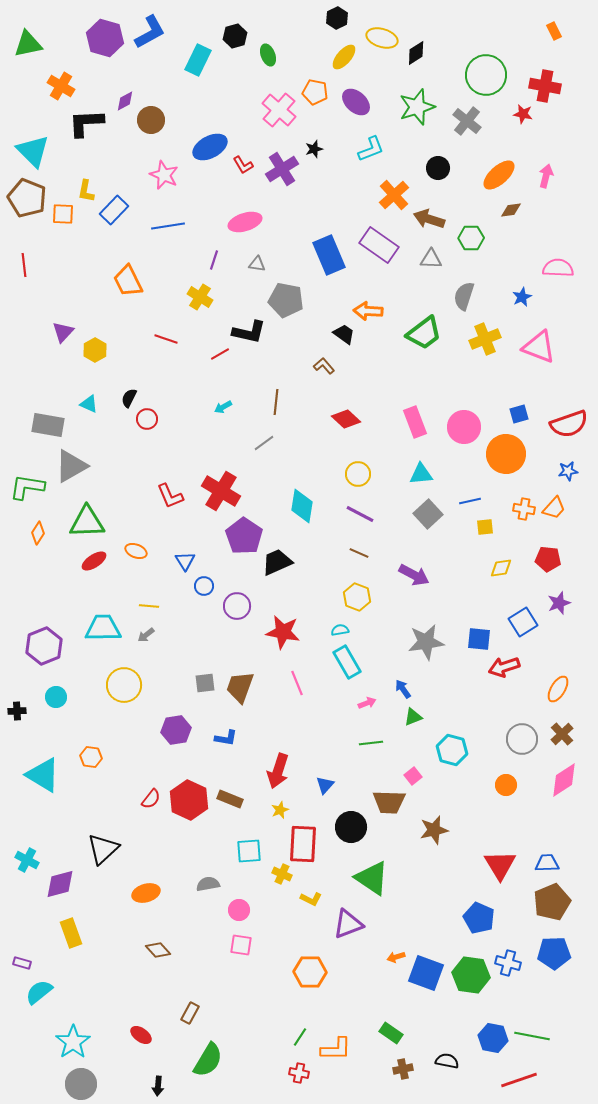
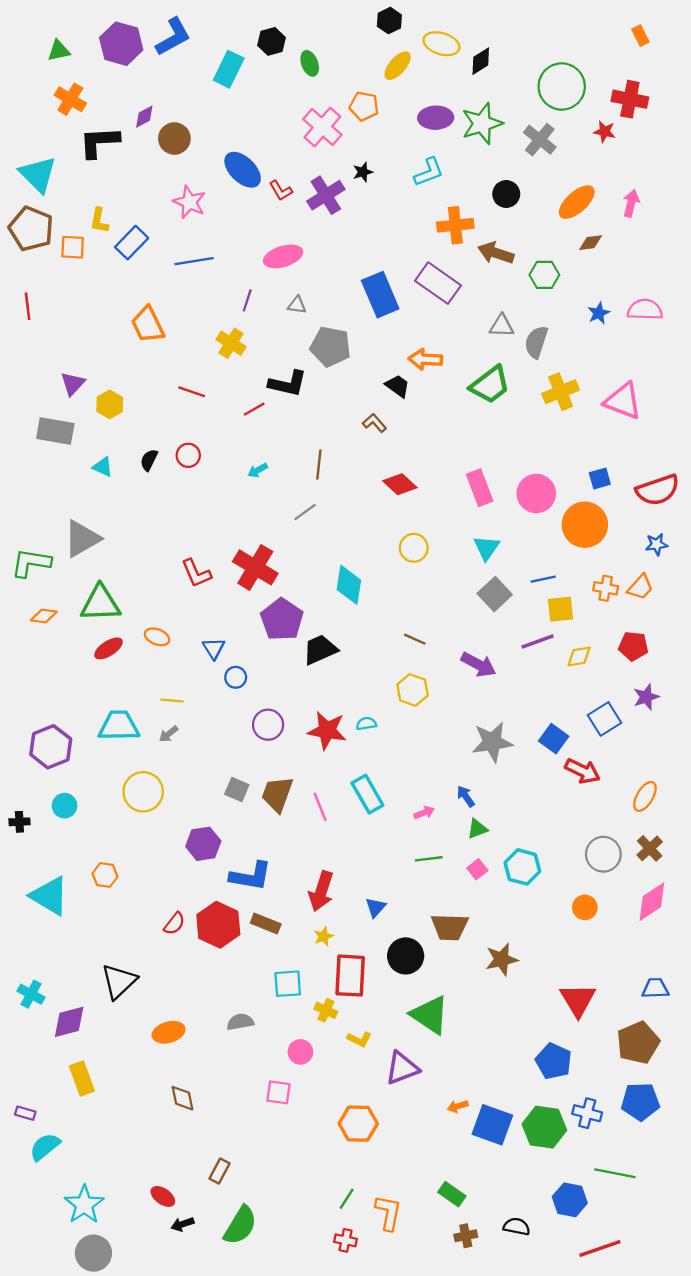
green triangle: (28, 44) -> (59, 51), moved, size x0.7
purple ellipse: (356, 102) -> (436, 118), moved, turned -44
blue ellipse: (210, 147) -> (243, 170), turned 72
orange cross: (394, 195) -> (455, 225), turned 36
gray triangle: (431, 259) -> (502, 326), moved
blue star: (522, 297) -> (599, 313), moved
red circle: (147, 419) -> (188, 455), moved
gray rectangle: (48, 425) -> (55, 431), moved
cyan triangle: (421, 474) -> (487, 548), turned -50
purple line: (360, 514) -> (537, 641), moved, turned -48
yellow square: (485, 527) -> (561, 609), size x1.4
orange diamond: (38, 533) -> (44, 616), turned 65
purple circle: (237, 606) -> (268, 725), moved
cyan semicircle: (340, 630) -> (366, 724), moved
blue square: (479, 639) -> (554, 739), turned 30
cyan rectangle: (347, 662) -> (367, 794), moved
red arrow: (504, 667) -> (583, 771), turned -136
gray square: (205, 683) -> (237, 789), turned 30
pink line: (297, 683) -> (320, 807), moved
blue L-shape: (226, 738) -> (251, 876), moved, size x1.6
pink square: (413, 776) -> (477, 869), moved
blue trapezoid: (547, 863) -> (655, 988), moved
pink circle: (239, 910) -> (300, 1052), moved
brown diamond: (158, 950) -> (182, 1098), turned 30
green line: (532, 1036) -> (615, 1173), moved
orange L-shape: (336, 1049) -> (388, 1213), turned -80
black arrow: (158, 1086) -> (182, 1224), moved, turned 66

